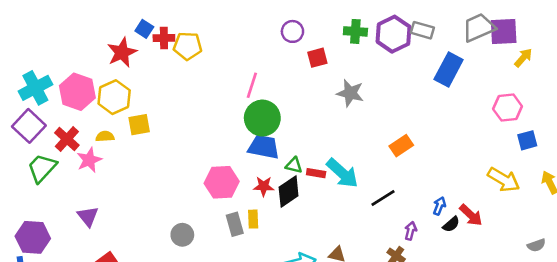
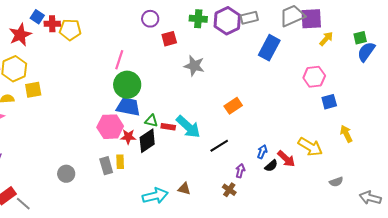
gray rectangle: (422, 30) -> (249, 18), turned -30
yellow arrow: (504, 180) -> (310, 147), moved
pink hexagon: (222, 182) -> (110, 127), moved

